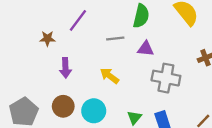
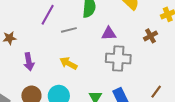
purple line: (78, 20) -> (48, 15), moved
purple triangle: (146, 49) -> (109, 34), moved

